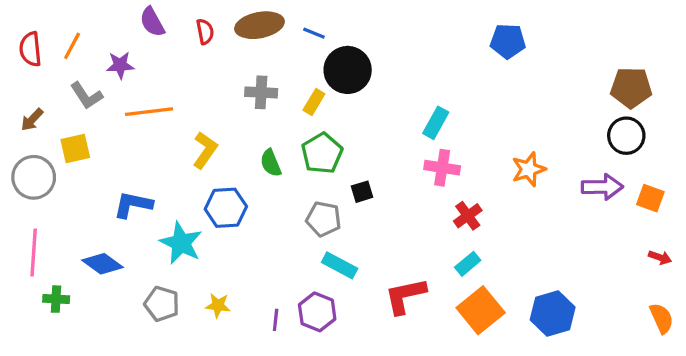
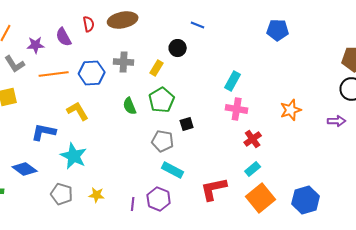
purple semicircle: (152, 22) -> (64, 37), moved
blue line: (314, 33) -> (198, 25), moved
black circle: (348, 70) -> (178, 48), size x0.6
yellow L-shape: (205, 150) -> (78, 111), moved, turned -65
purple arrow: (602, 187) -> (337, 121), size x0.7
blue hexagon: (226, 208) -> (92, 73), moved

